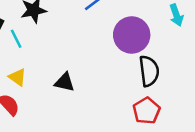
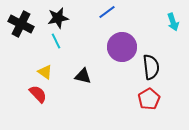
purple circle: (132, 35) -> (122, 47), moved
cyan line: (16, 39) -> (56, 41), moved

